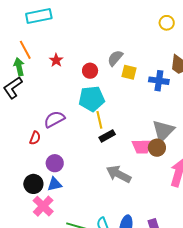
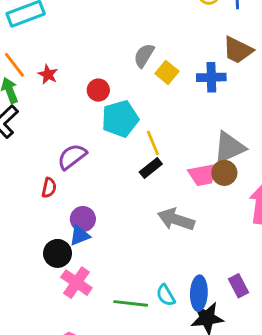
red star: (56, 60) -> (48, 74), moved
red circle: (90, 71) -> (98, 90), moved
yellow square: (129, 72) -> (167, 72), turned 35
yellow line: (99, 120) -> (153, 143), moved
gray triangle: (163, 131) -> (229, 147), turned 30
blue triangle: (54, 184) -> (80, 236), moved

